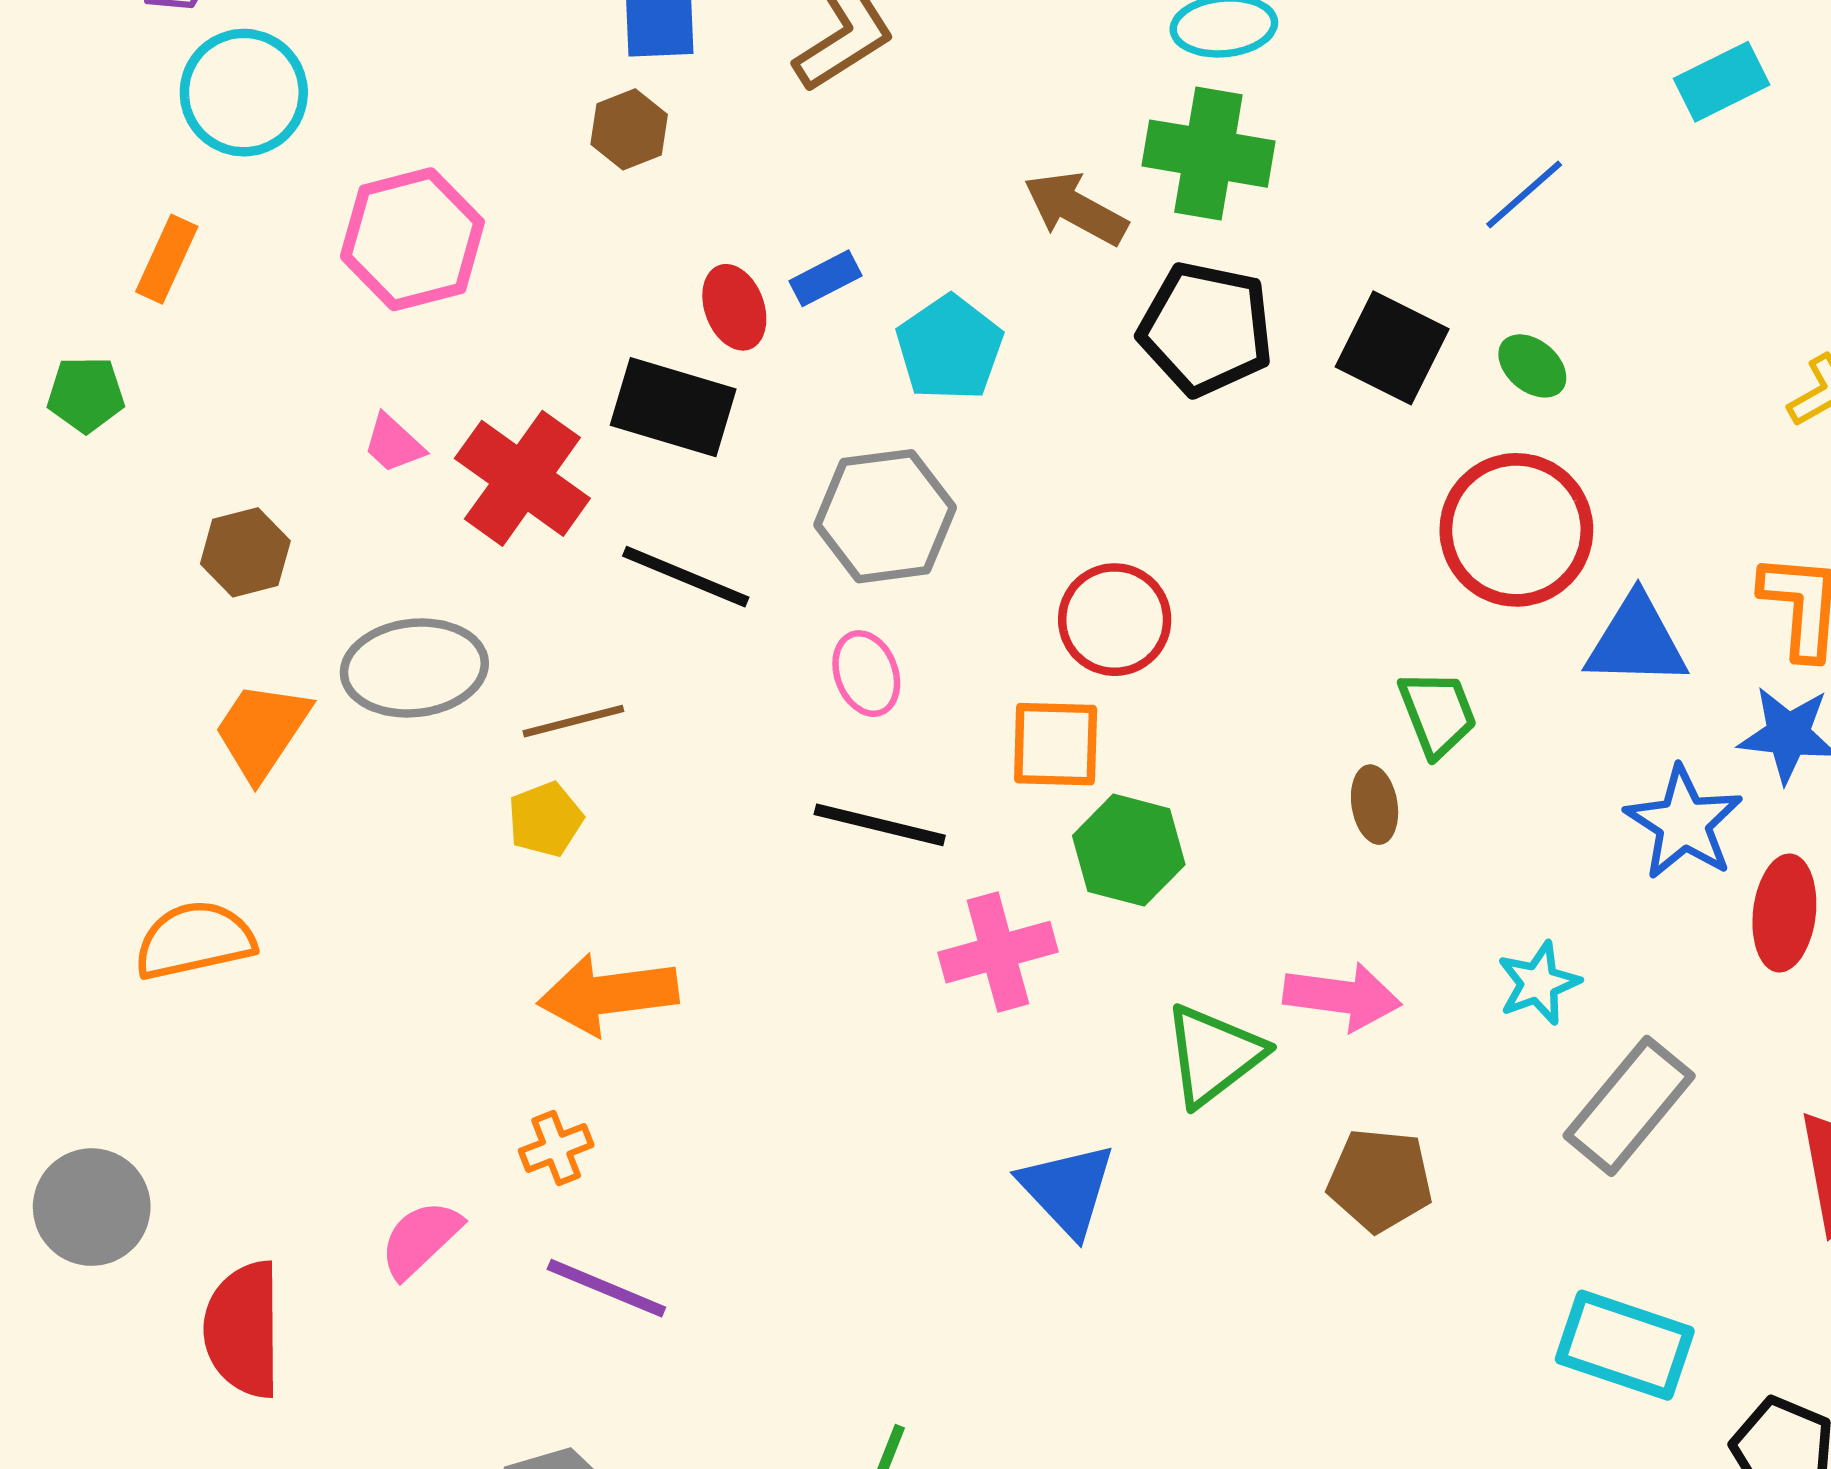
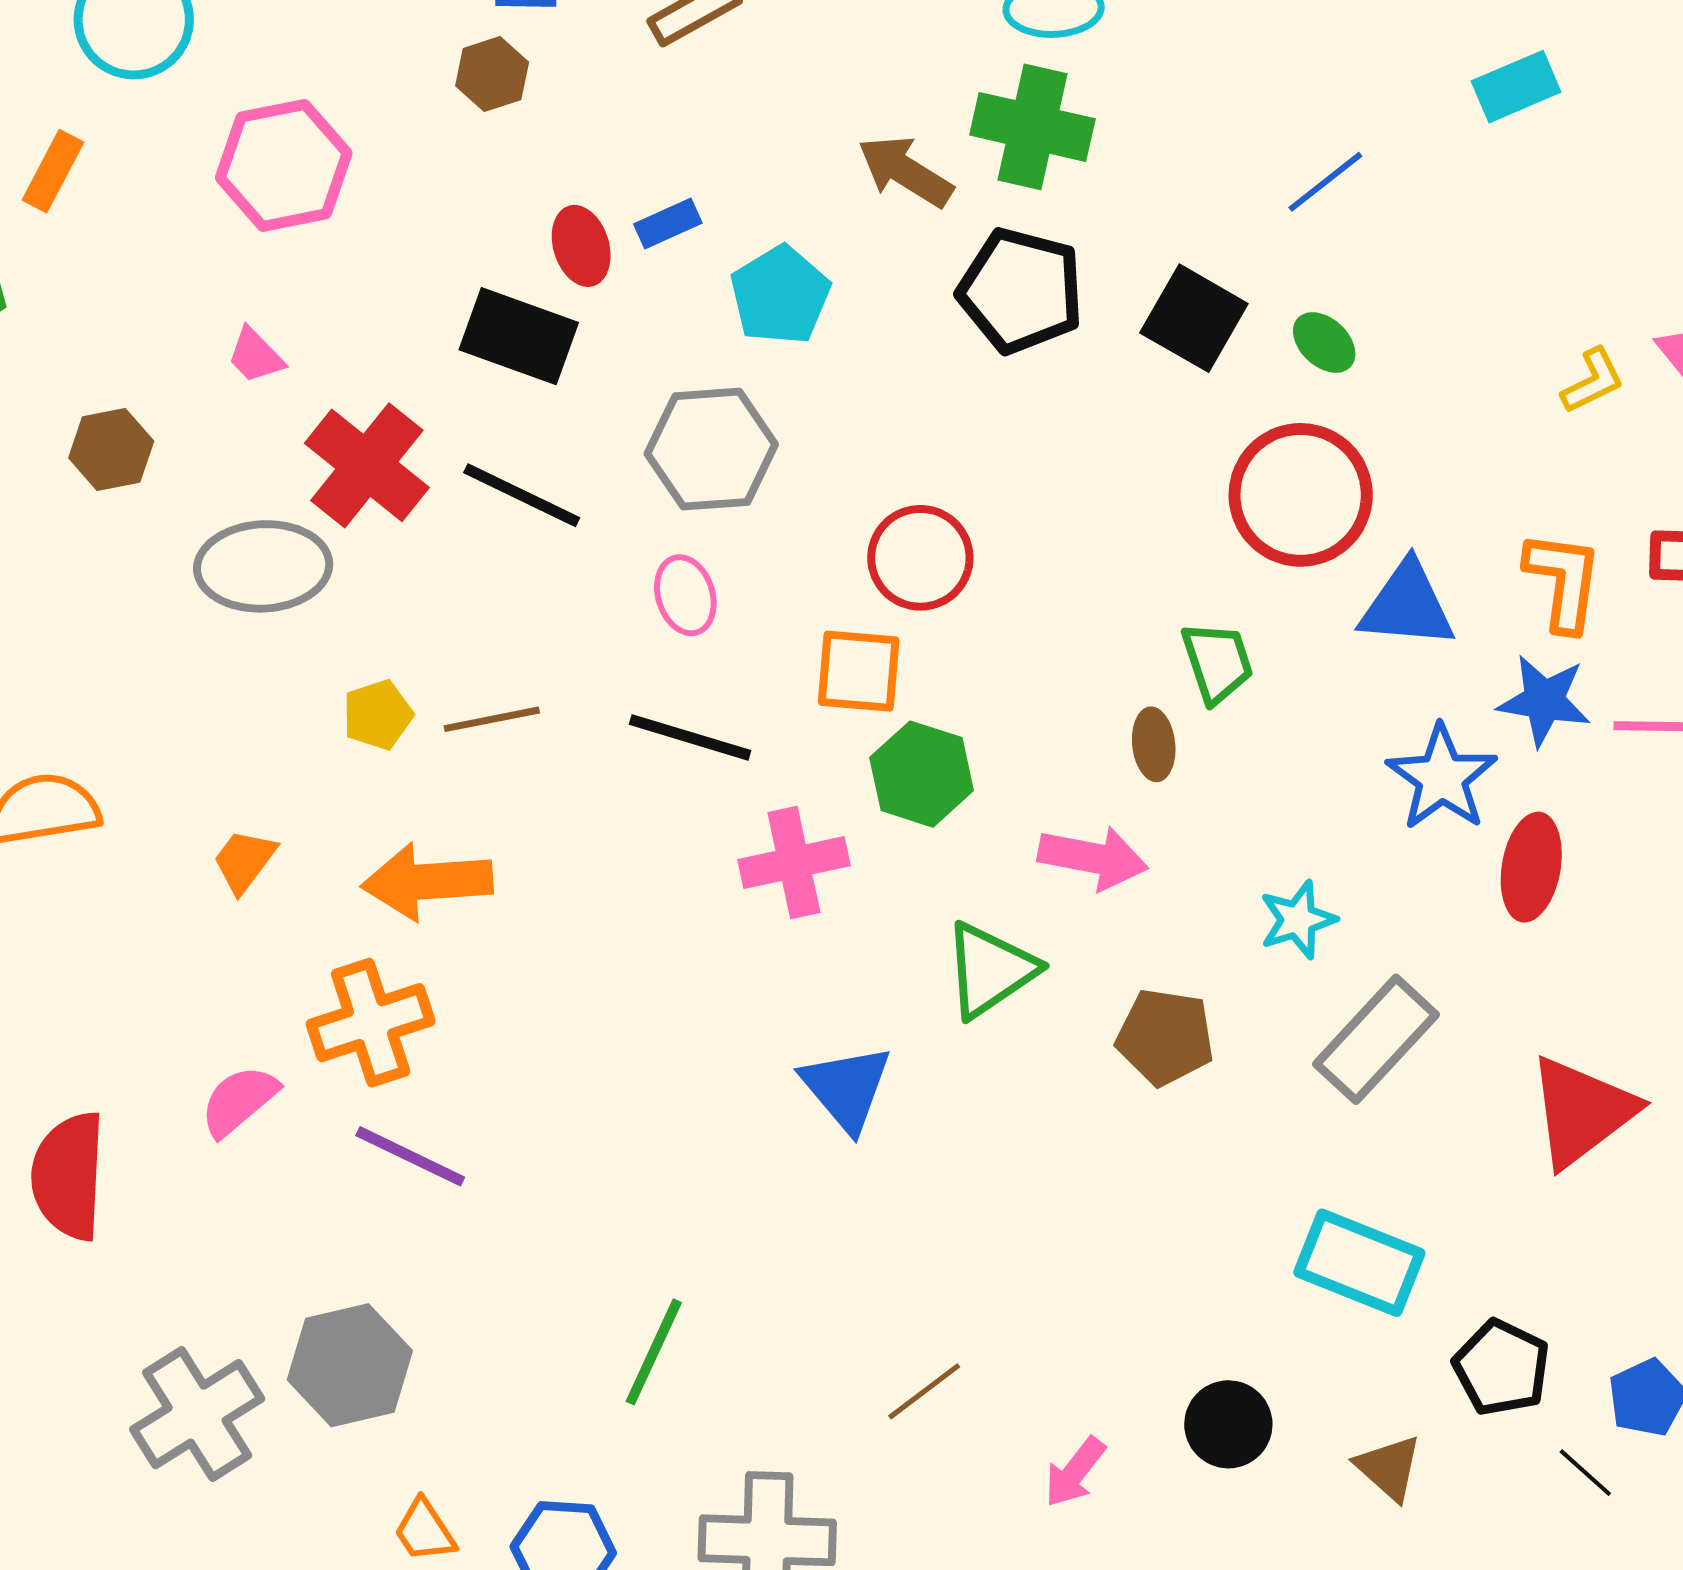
red cross: (522, 478) -> (367, 465), moved
brown line: (573, 721) -> (492, 719), moved
orange trapezoid: (262, 731) -> (244, 861), moved, size x0.7
pink arrow: (1342, 997) -> (1093, 858), moved
orange cross: (556, 1148) -> (371, 1023), size x1.8
brown pentagon: (1380, 1180) -> (1165, 1037), moved

